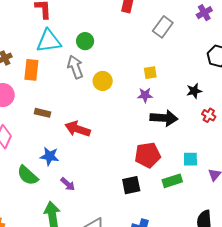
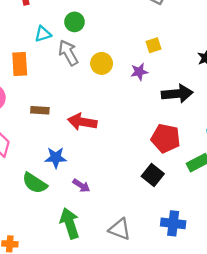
cyan triangle: (49, 41) -> (43, 34), moved, size x0.6
purple star: (145, 95) -> (139, 72), moved
red pentagon: (148, 155) -> (166, 138), turned 30
black square: (131, 185) -> (153, 175), turned -30

